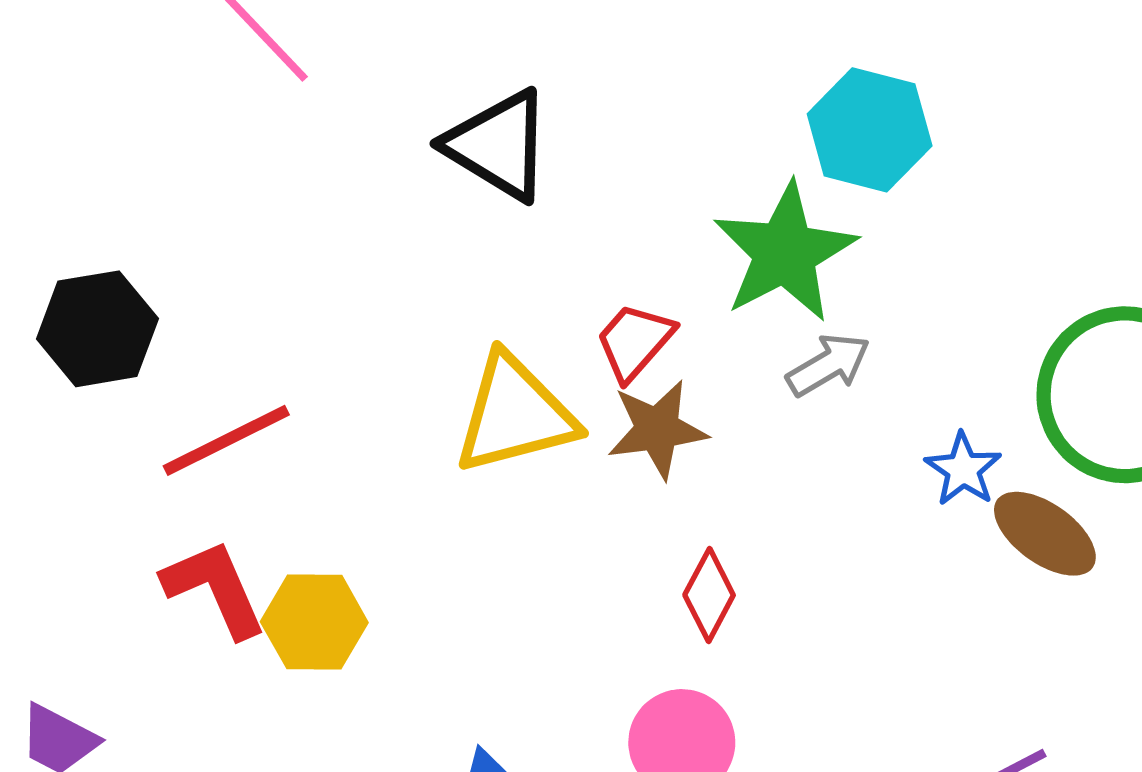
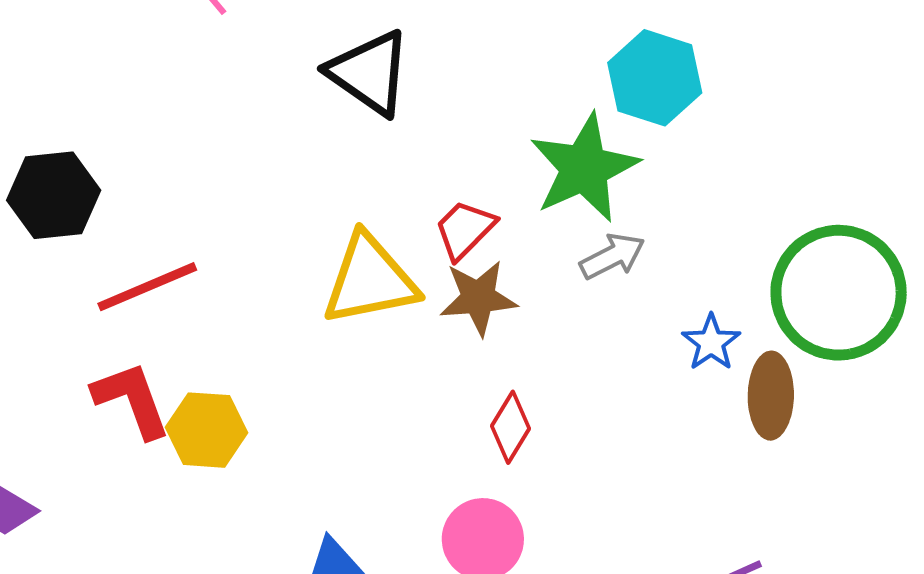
brown ellipse: (1045, 534) -> (771, 396), turned 52

